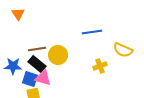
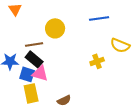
blue line: (92, 32) -> (99, 18), moved
yellow circle: (58, 55) -> (55, 28), moved

